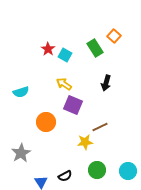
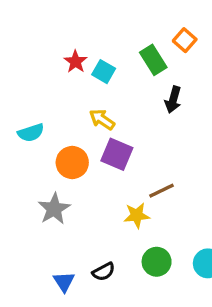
black arrow: (106, 83) -> (173, 100), moved
orange circle: (46, 122) -> (72, 162), moved
gray star: (21, 153) -> (54, 209), moved

